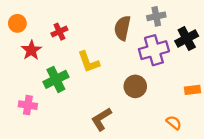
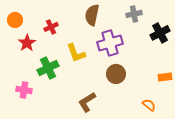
brown semicircle: (122, 28) -> (92, 15), moved
purple cross: (154, 50) -> (110, 43), moved

